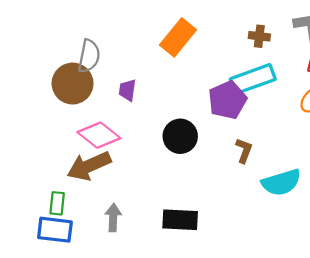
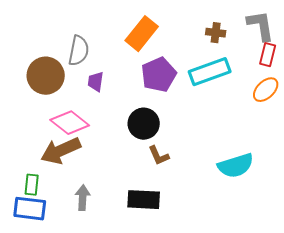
gray semicircle: (89, 56) -> (79, 51), moved
purple pentagon: (227, 100) -> (159, 75), moved
brown L-shape: (244, 151) -> (159, 156), moved, turned 135

